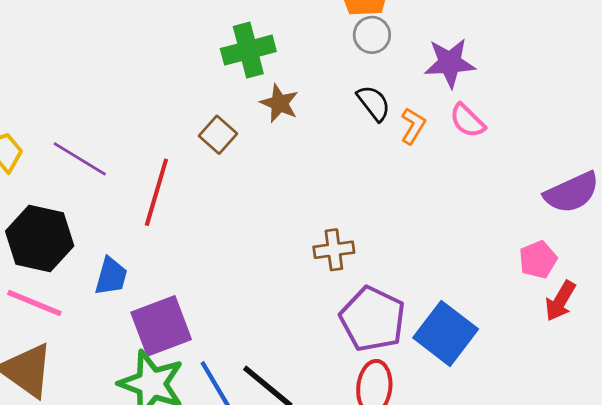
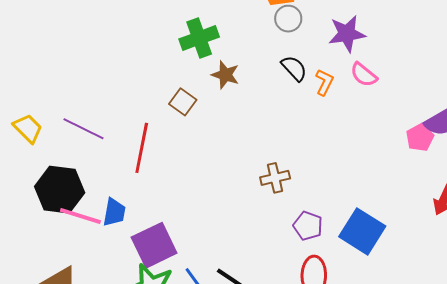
pink pentagon: (538, 260) -> (420, 138), moved
pink line: (34, 303) -> (80, 216), moved
purple pentagon: (373, 319) -> (308, 226), size x0.6

